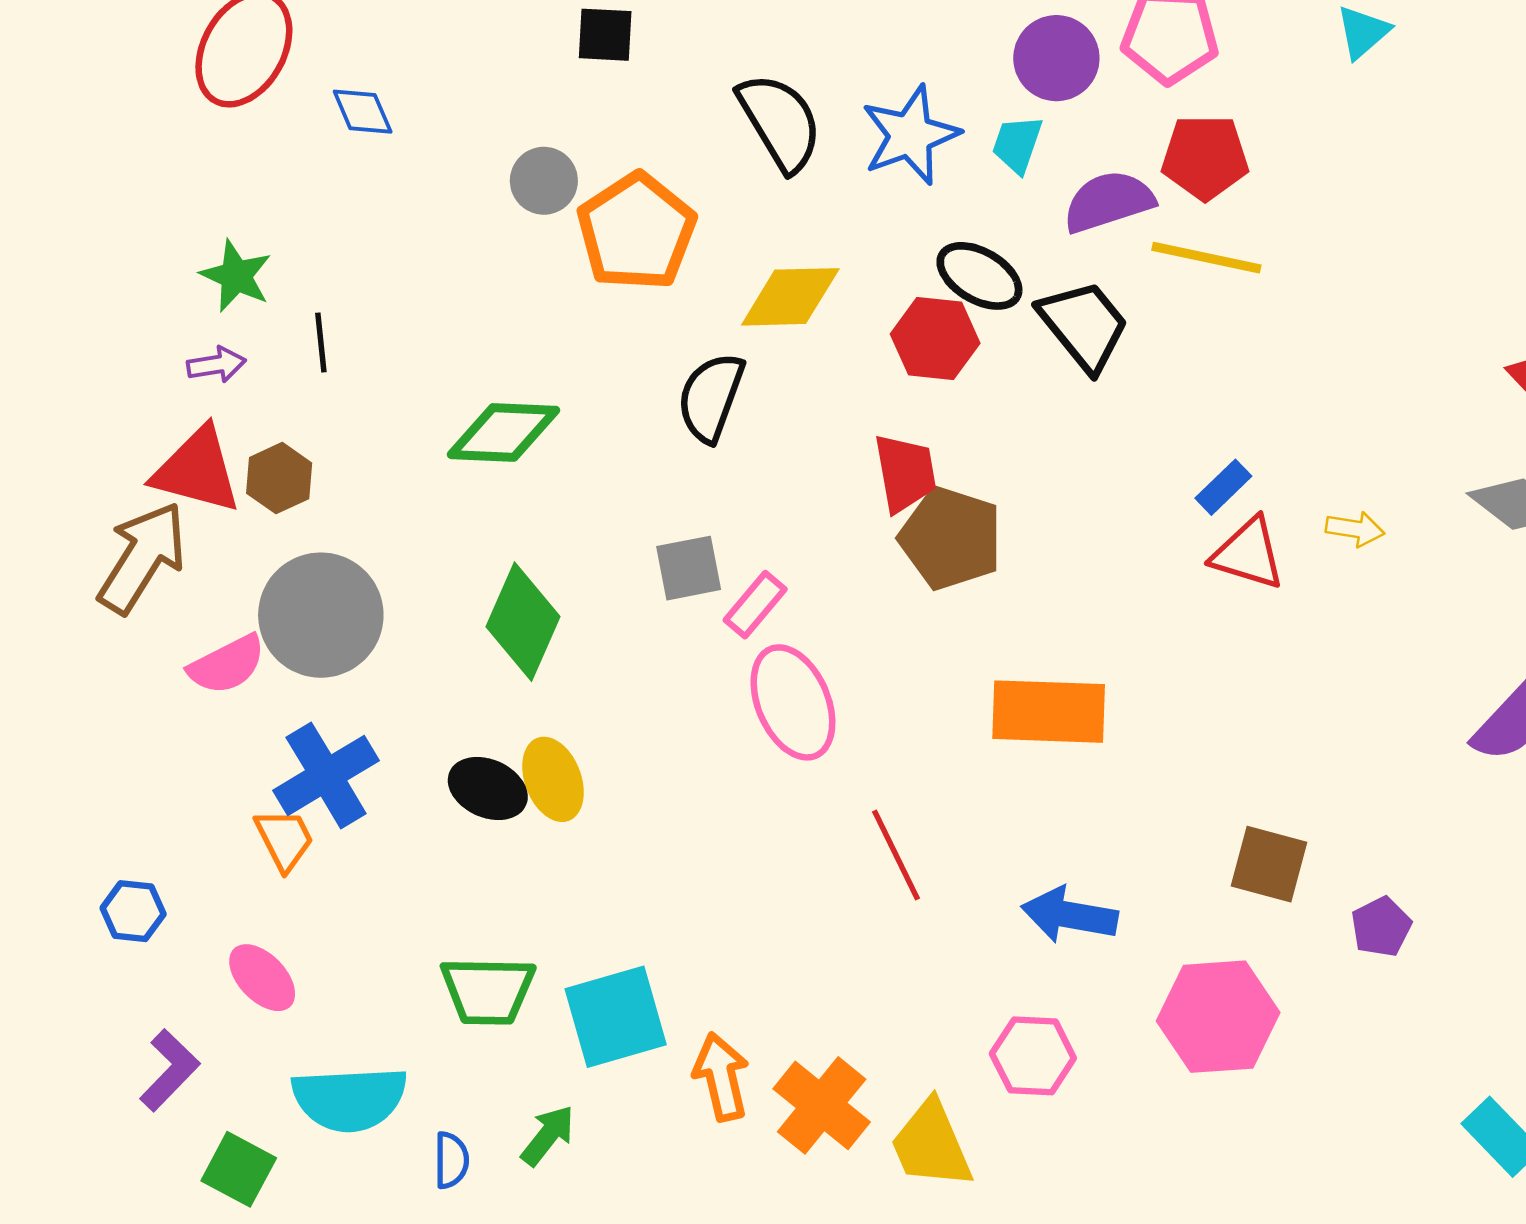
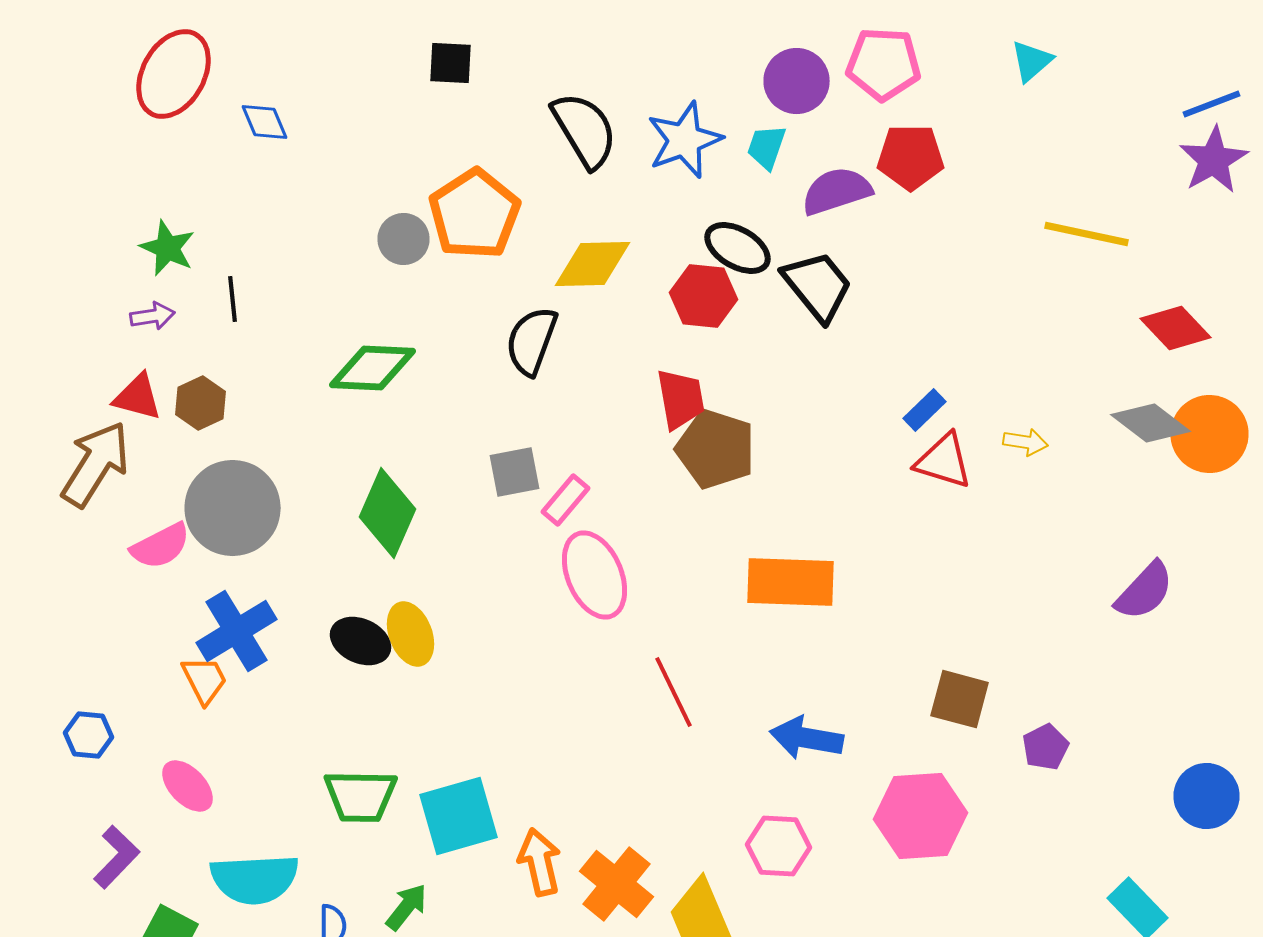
gray circle: (544, 181) -> (404, 239), moved
yellow line: (1206, 258) -> (1086, 234), moved
red triangle: (197, 470) -> (138, 397), size x0.7

